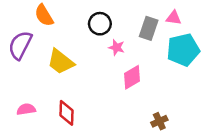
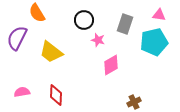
pink triangle: (174, 18) -> (159, 15), moved

